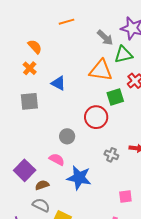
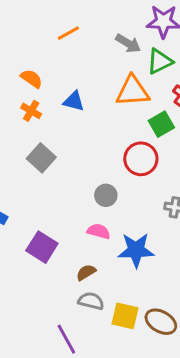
blue triangle: (58, 83) -> (74, 101), moved
gray square: (29, 101) -> (41, 158), turned -30
purple square: (25, 170) -> (42, 247), moved

